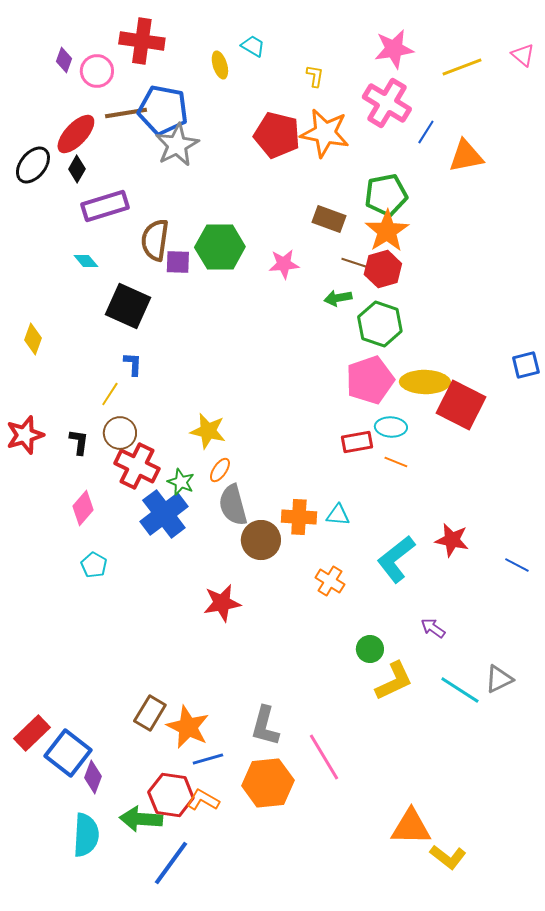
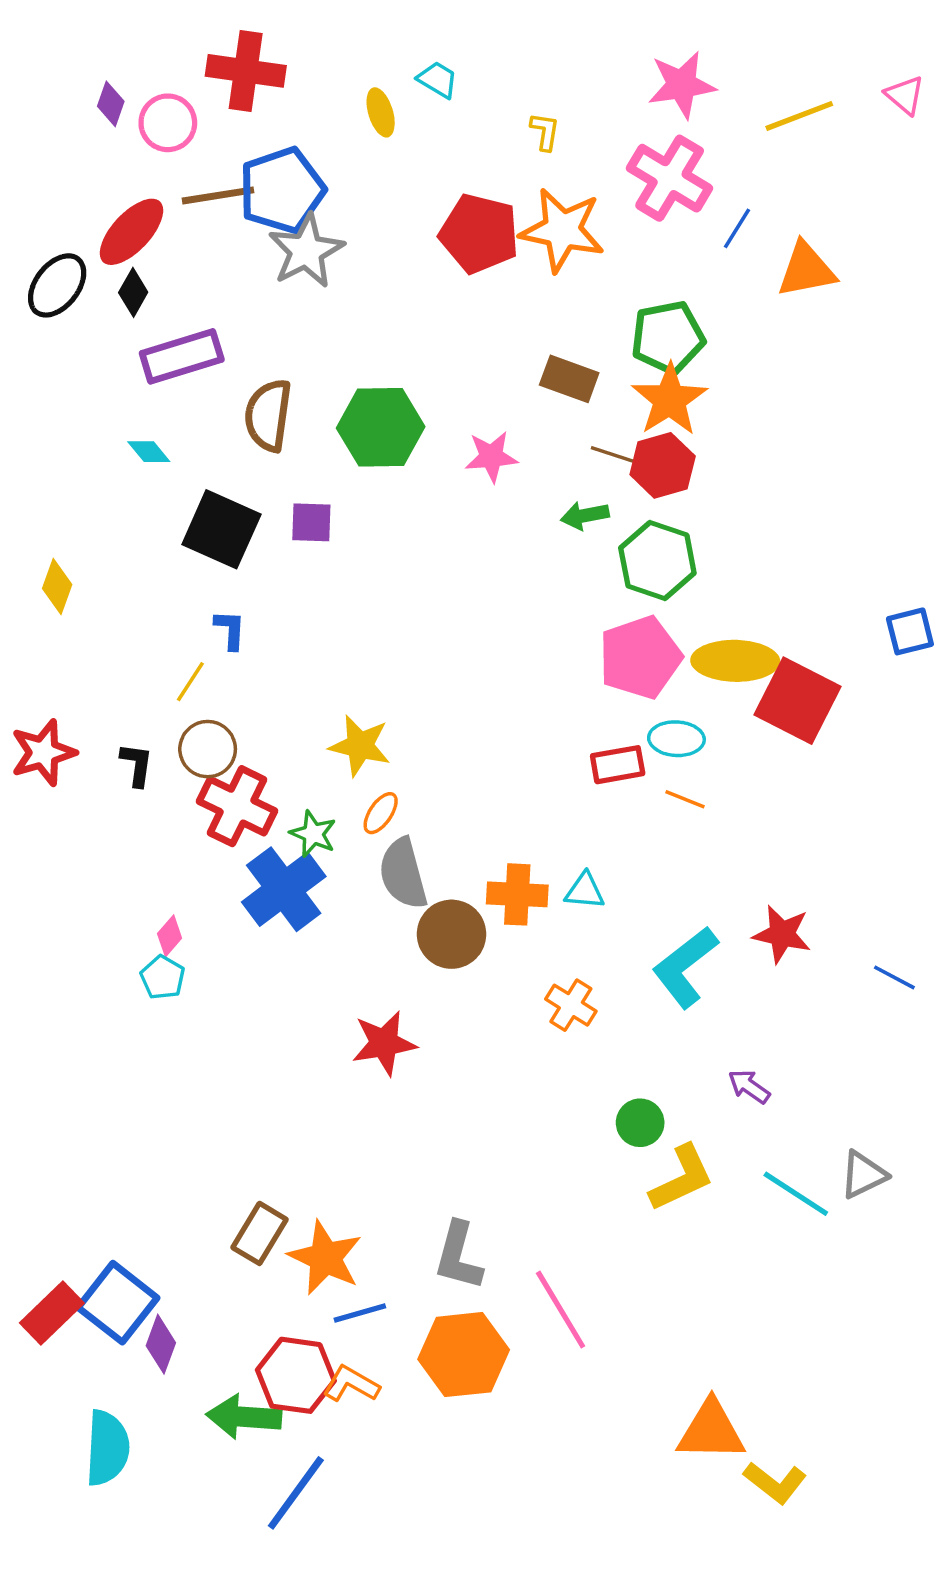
blue pentagon: (163, 110) -> (282, 190), turned -30
purple square: (178, 262) -> (311, 522), moved
pink diamond: (83, 508) -> (170, 936), moved, size x0.7
red rectangle: (32, 733) -> (52, 1313), moved
cyan semicircle: (86, 835) -> (107, 1448), moved

